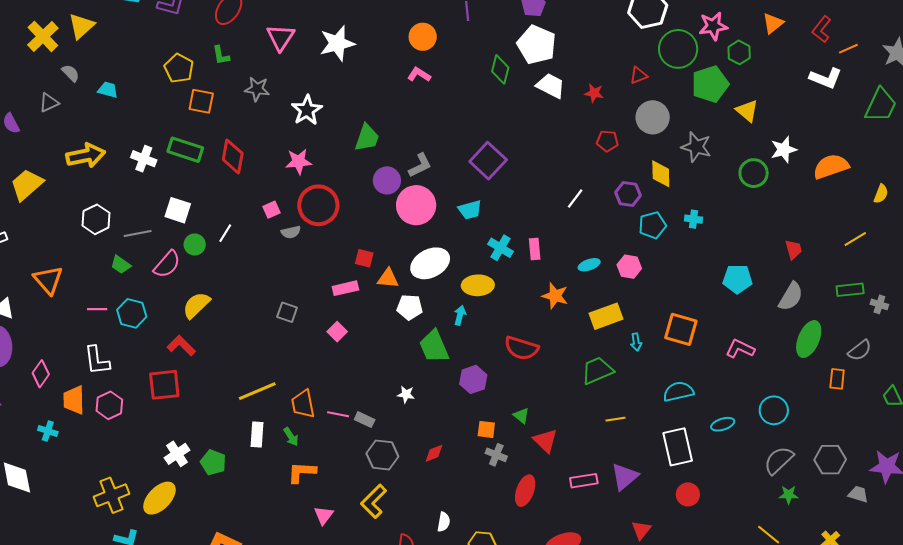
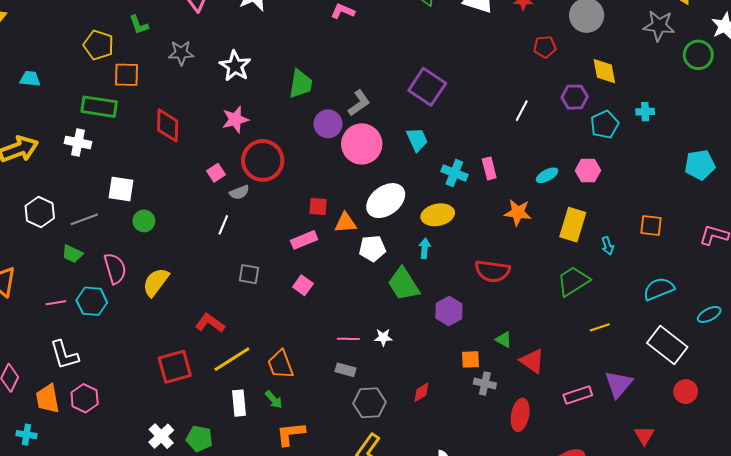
gray star: (696, 147) -> (659, 26), moved
green rectangle: (185, 150) -> (99, 107), moved
cyan trapezoid: (470, 210) -> (417, 140), turned -90
white line: (225, 233) -> (223, 225), moved
pink semicircle: (167, 264) -> (115, 268), moved, turned -48
yellow rectangle: (606, 316) -> (573, 225), turned -44
orange square: (681, 329) -> (651, 225), size x0.7
red L-shape: (181, 346) -> (210, 323), moved
red square: (164, 385) -> (175, 367), moved
pink line: (338, 414) -> (348, 339), moved
white rectangle: (678, 447) -> (667, 345), turned -30

